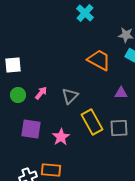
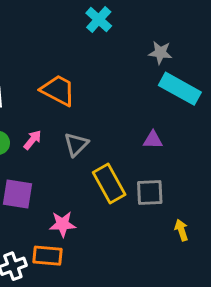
orange trapezoid: (99, 60) -> (58, 90), moved
pink star: (61, 137) -> (63, 224), moved, turned 30

